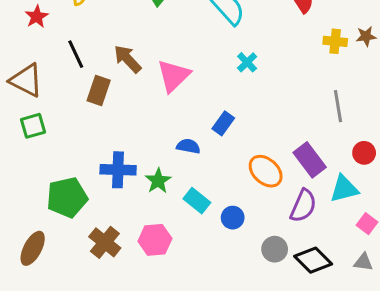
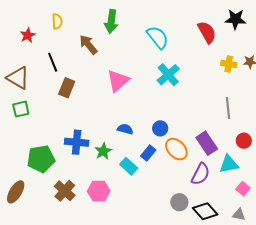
brown arrow: (128, 59) -> (88, 45), moved
cyan cross: (247, 62) -> (168, 75), size x1.6
blue rectangle: (223, 123) -> (148, 153), moved
blue circle: (233, 218) -> (160, 128), moved

